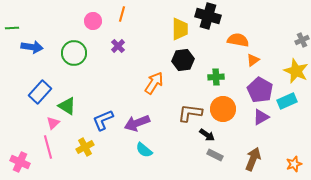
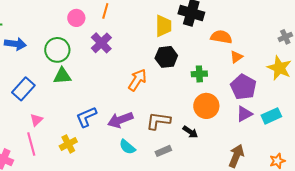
purple cross: (118, 46) -> (101, 43), size x1.5
cyan rectangle: (287, 101) -> (271, 116), moved
green triangle: (67, 106) -> (62, 76), moved, turned -36
brown L-shape: (190, 113) -> (158, 121), moved
gray rectangle: (215, 155) -> (163, 151), moved, turned -49

